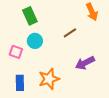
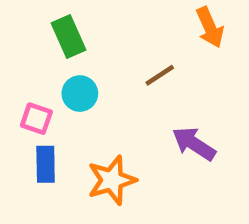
purple arrow: (85, 63) -> (194, 144), turned 60
blue rectangle: (20, 83) -> (46, 164), moved

